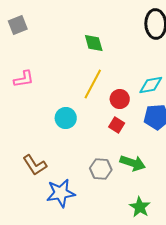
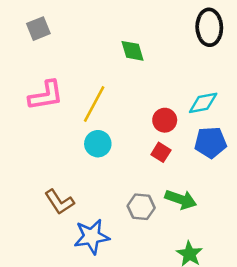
pink L-shape: (24, 79) -> (46, 95), size x1.4
yellow line: (93, 84) -> (94, 104), moved

